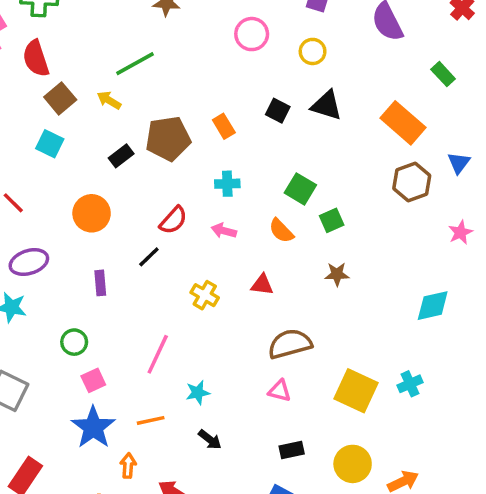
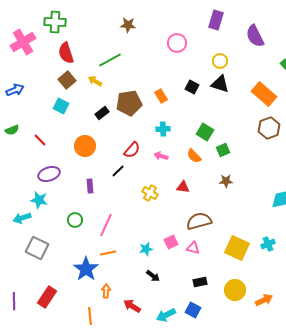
yellow circle: (313, 51) -> (220, 61), moved
red semicircle: (36, 58) -> (66, 53), moved
pink line: (158, 354) -> (106, 225), moved
pink square: (93, 380) -> (171, 242), moved
orange line: (151, 420) -> (108, 253), moved

